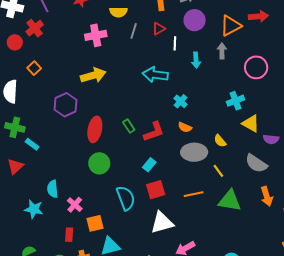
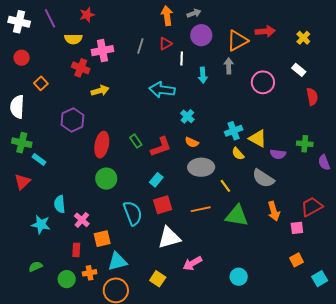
yellow semicircle: (118, 12) -> (73, 39), moved
red cross: (35, 28) -> (81, 68), moved, turned -30
yellow arrow: (93, 75) -> (100, 91), size x0.7
cyan cross: (236, 101) -> (234, 131), moved
yellow semicircle: (220, 141) -> (238, 154), moved

